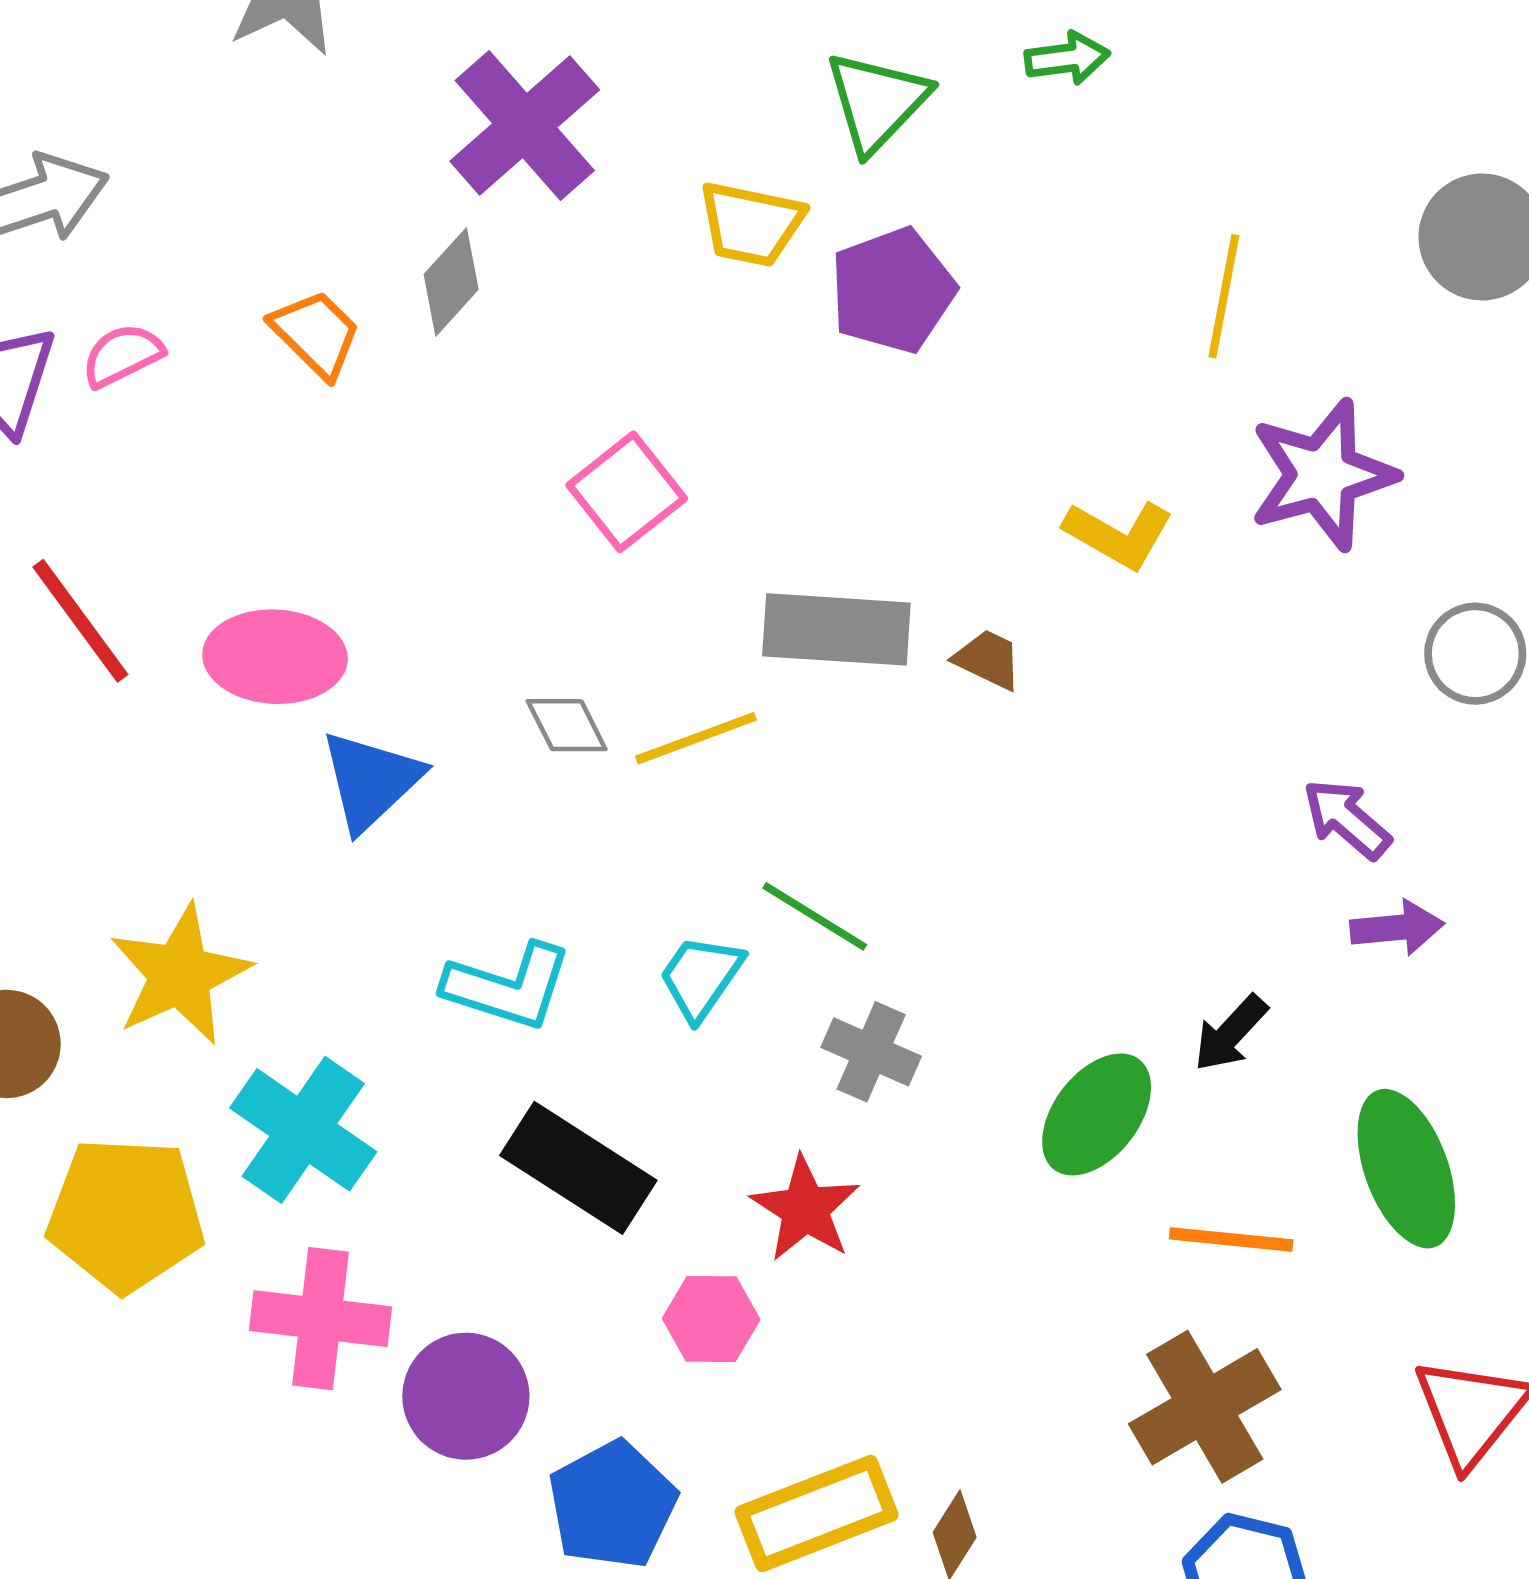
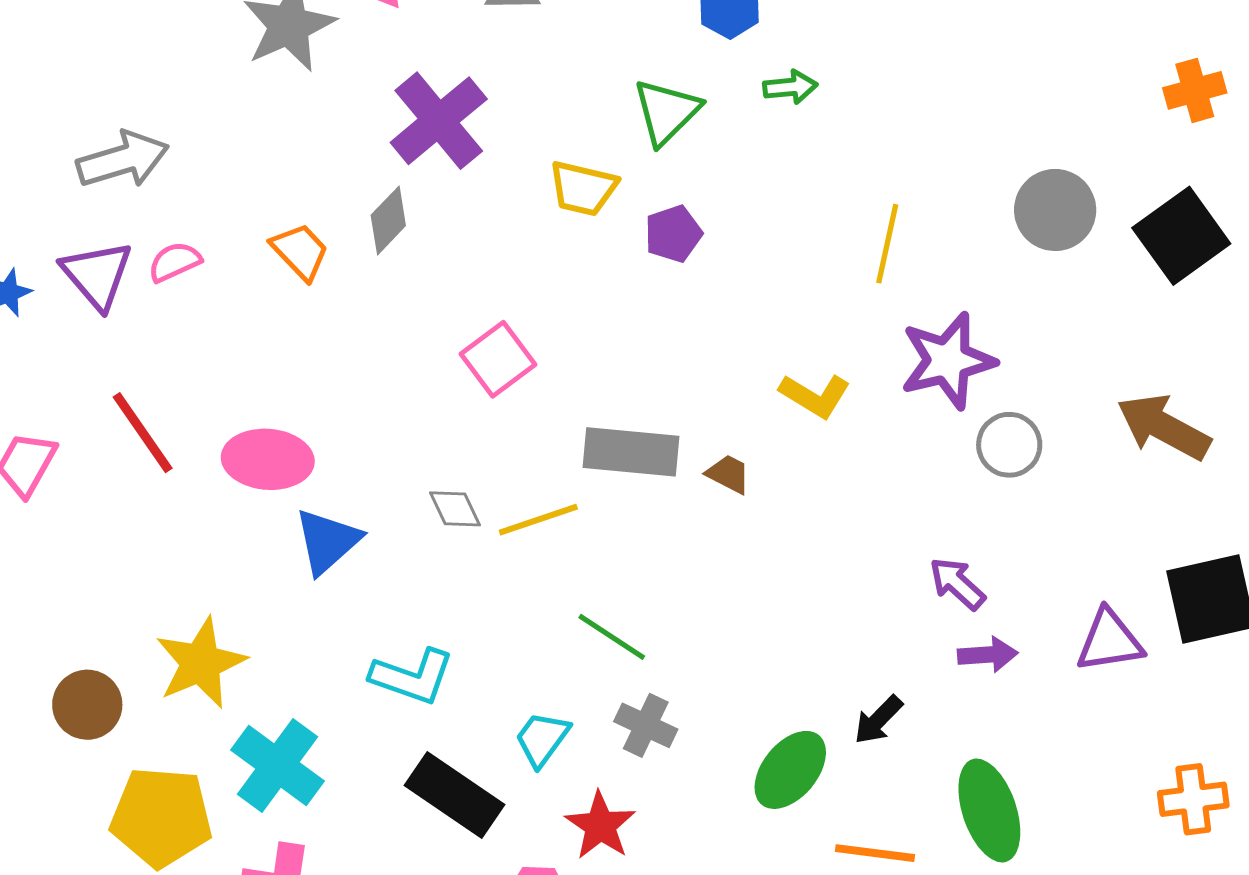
purple pentagon: (892, 290) -> (673, 234), size x0.7
gray circle: (1475, 654) -> (1009, 445), moved
cyan trapezoid: (701, 977) -> (542, 739), moved

